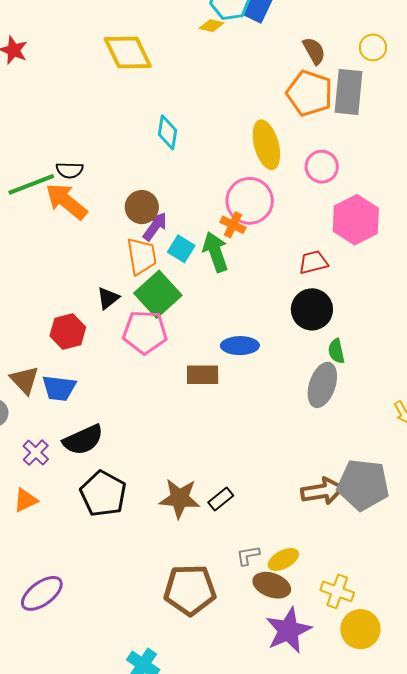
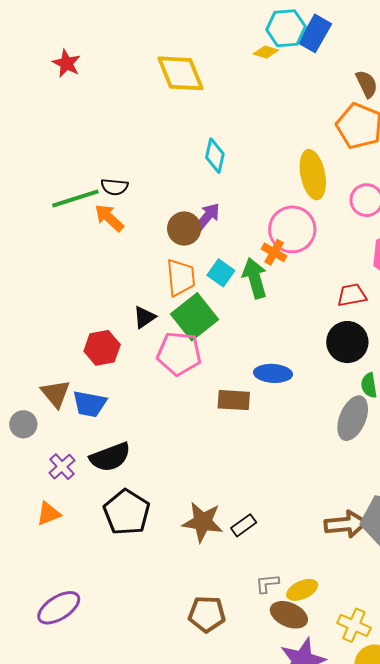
orange arrow: (66, 201) -> (109, 218), size x0.7
purple arrow: (155, 226) -> (207, 217), moved
brown pentagon: (190, 590) -> (207, 614), size x0.7

